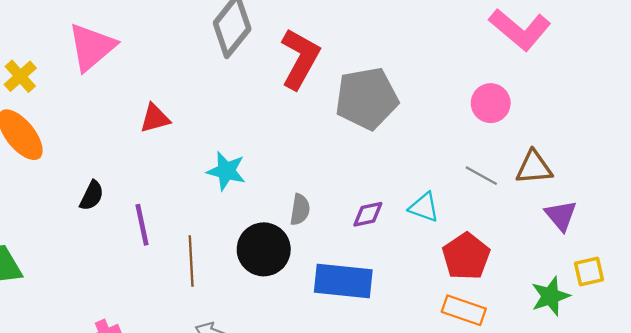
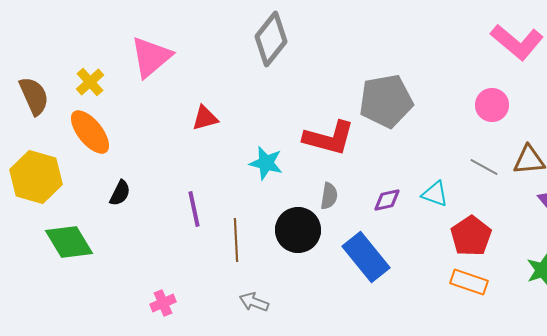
red L-shape: (300, 59) -> (329, 138), moved, turned 76
black semicircle: (92, 196) -> (120, 193), moved
blue rectangle: (343, 281) -> (366, 257), turned 45

